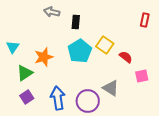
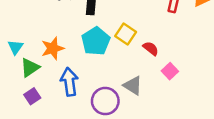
cyan triangle: (13, 47) -> (16, 47), moved
pink square: (142, 76) -> (170, 71), turned -32
blue arrow: (58, 98) -> (69, 82), moved

